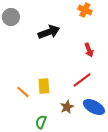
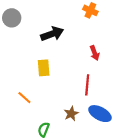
red line: (82, 80) -> (87, 85), turned -48
yellow rectangle: (44, 86) -> (44, 68), moved

